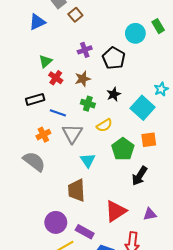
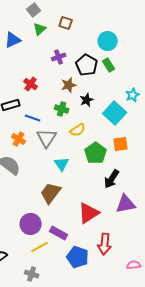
brown square: (75, 15) -> (66, 23), moved, turned -32
blue triangle: (37, 22) -> (13, 40), moved
green rectangle: (158, 26) -> (109, 65), moved
green triangle: (45, 61) -> (40, 29), moved
brown star: (83, 79) -> (69, 85), moved
orange cross: (43, 135) -> (19, 139), turned -32
brown trapezoid: (76, 190) -> (51, 193), turned 40
purple triangle: (150, 214) -> (126, 204), moved, size x1.5

